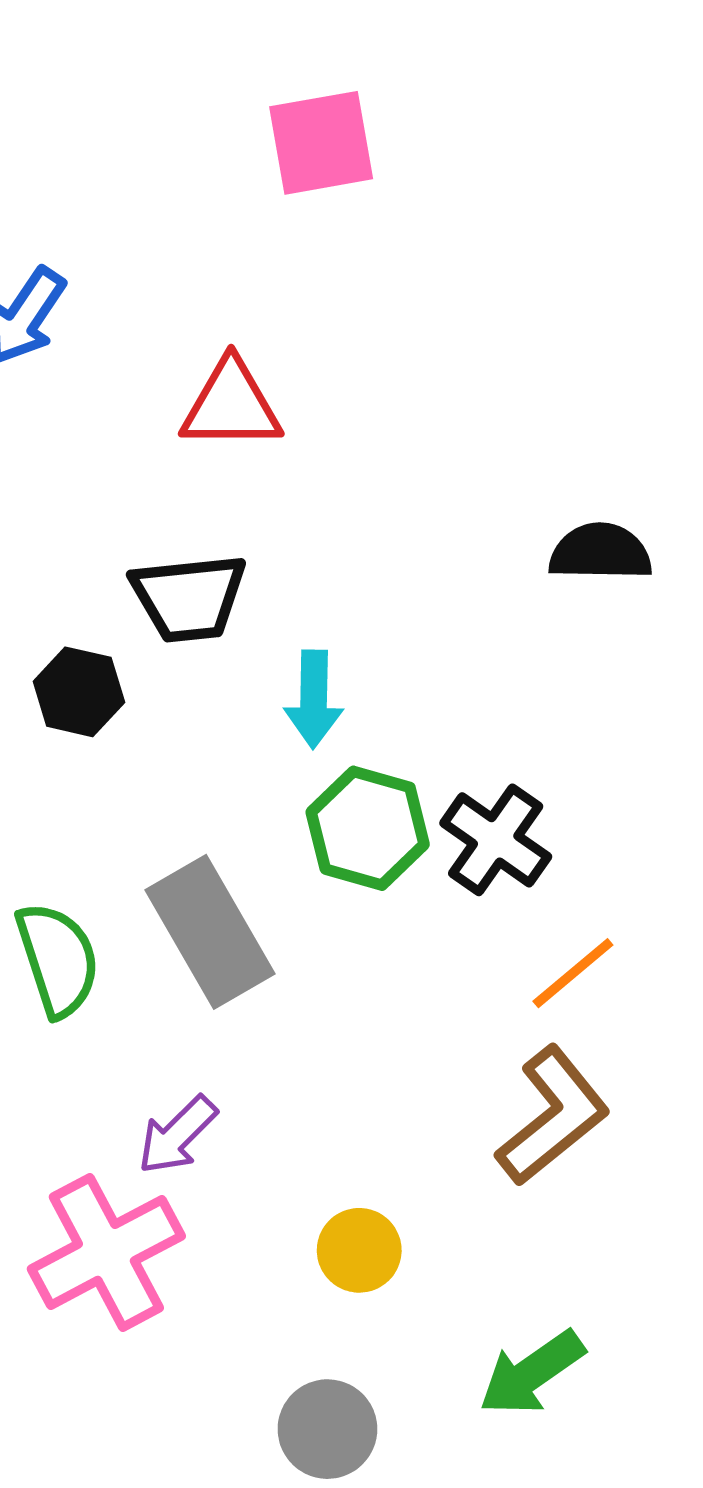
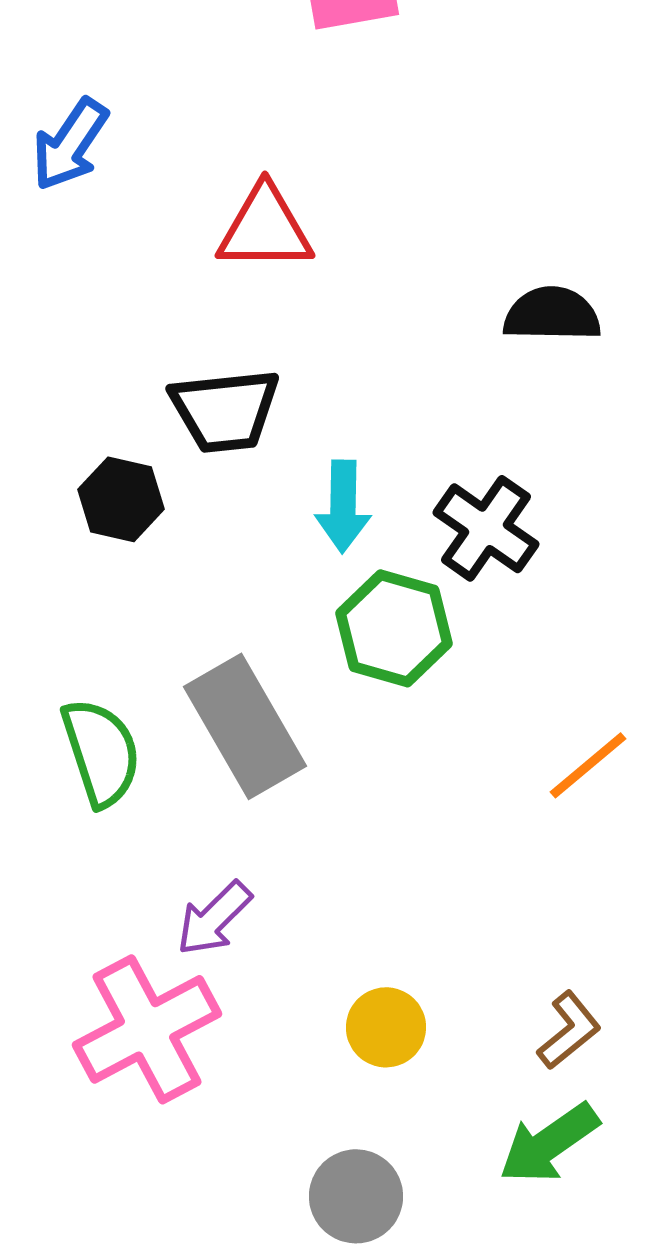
black semicircle: (600, 552) -> (552, 314), moved
black cross: (496, 840) -> (486, 528), moved
brown L-shape: (553, 1116) -> (569, 1030), moved, size x0.6

